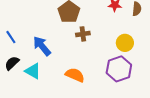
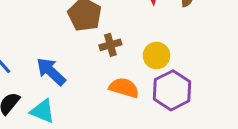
yellow circle: (125, 43) -> (156, 56), moved
orange semicircle: (75, 75) -> (124, 88), moved

